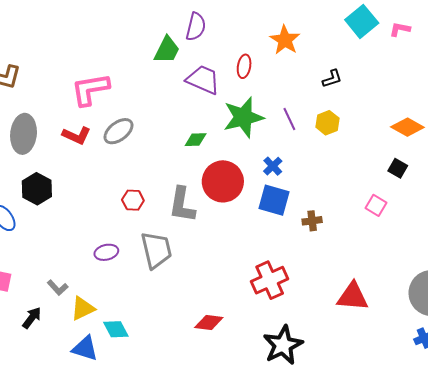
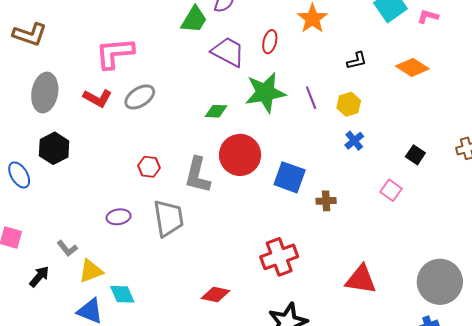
orange diamond: (407, 127) -> (412, 67), moved
blue cross: (273, 166) -> (354, 141), moved

